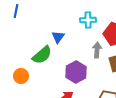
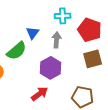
gray arrow: (97, 50) -> (57, 40), moved

